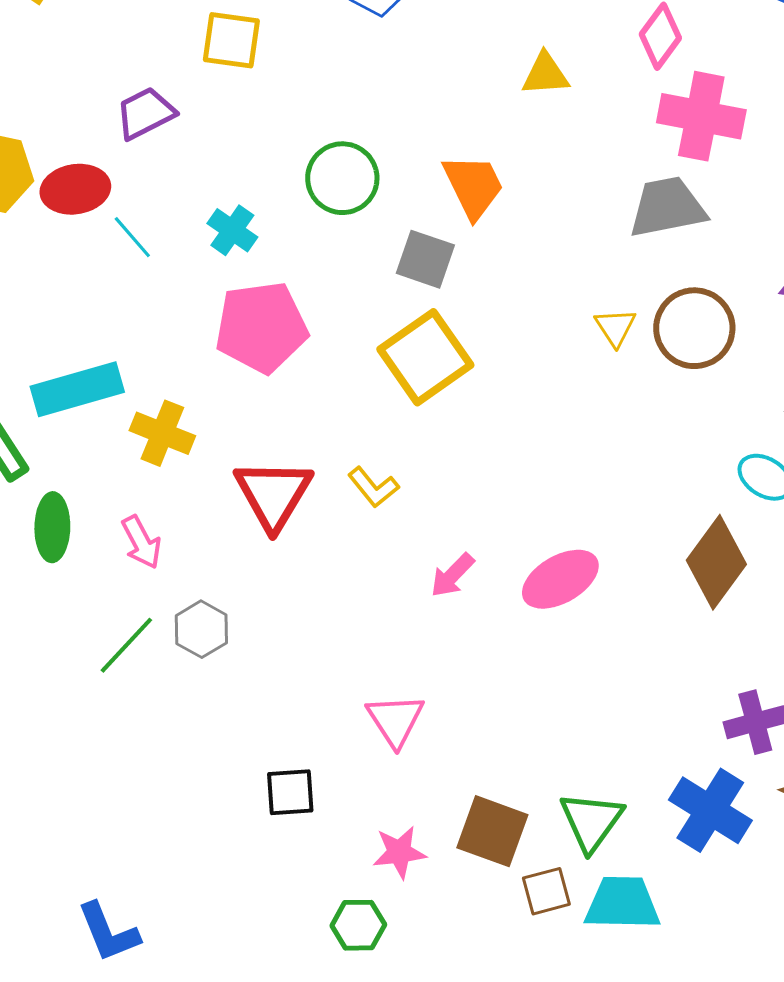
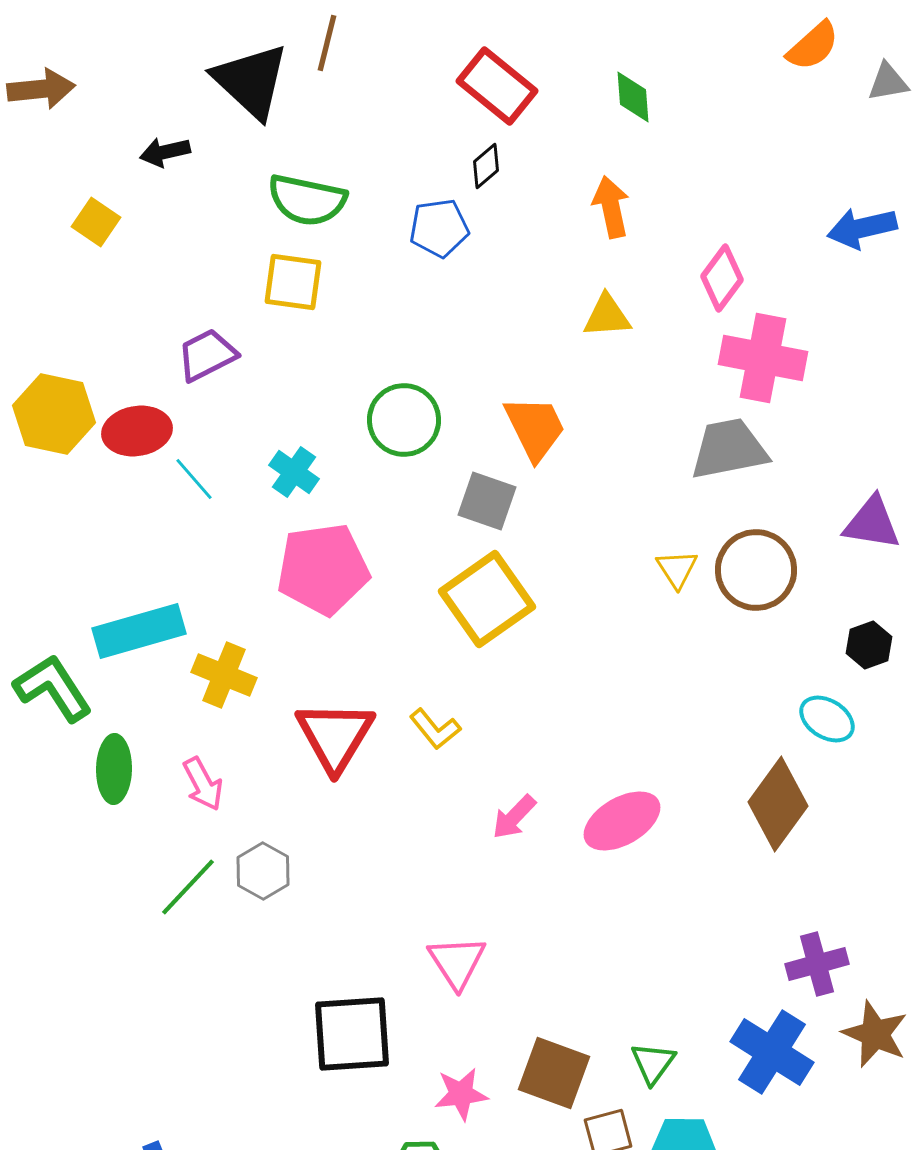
black square: (290, 792) -> (352, 1034), size x1.6
green triangle: (591, 821) -> (653, 1063), size x0.7

